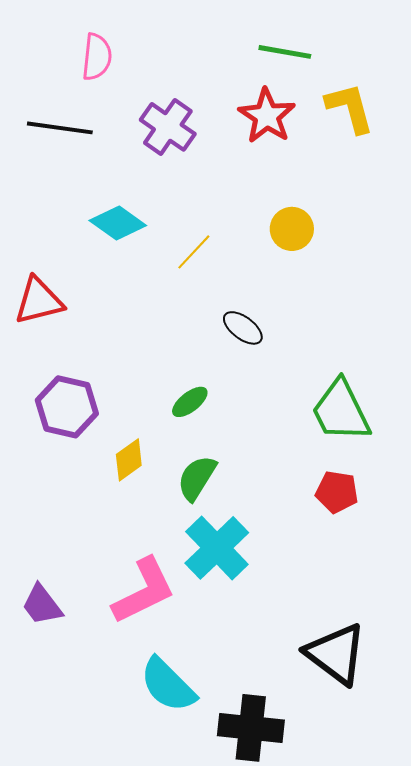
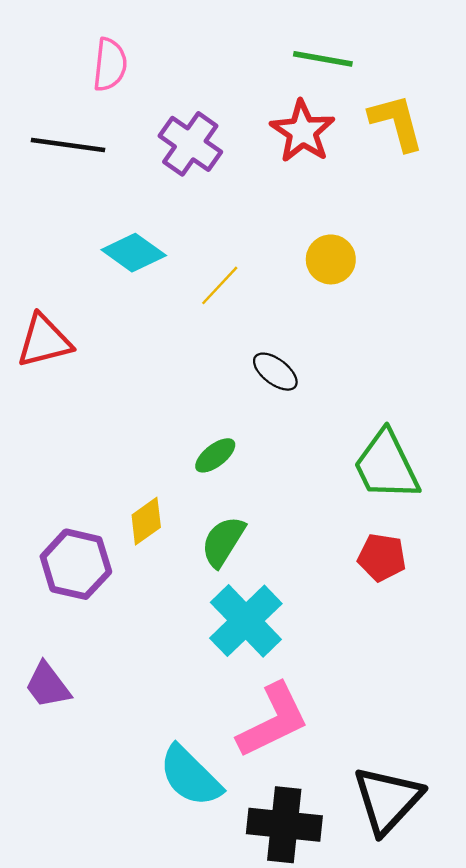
purple hexagon: (67, 407) -> (76, 564), moved
pink L-shape: (144, 591) -> (273, 721), moved
black triangle: (336, 654) -> (387, 800), moved, turned 36

